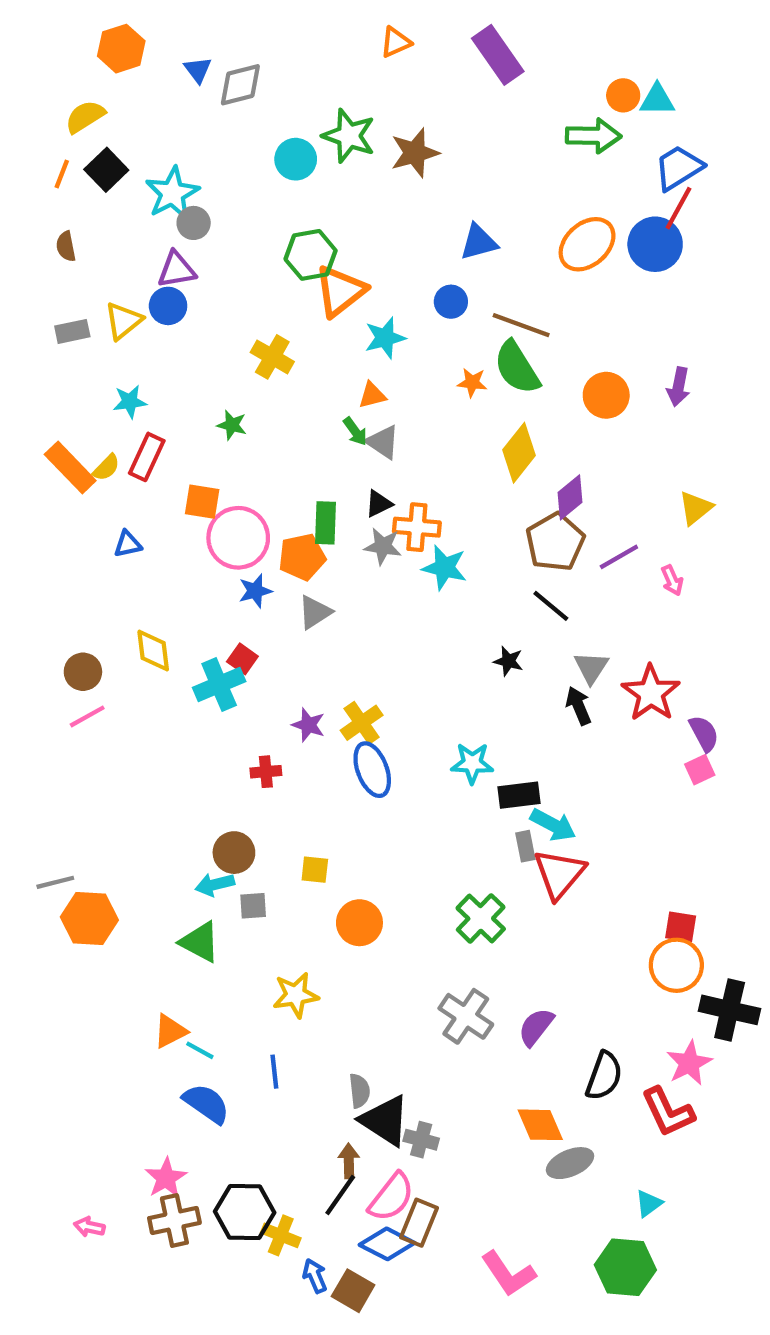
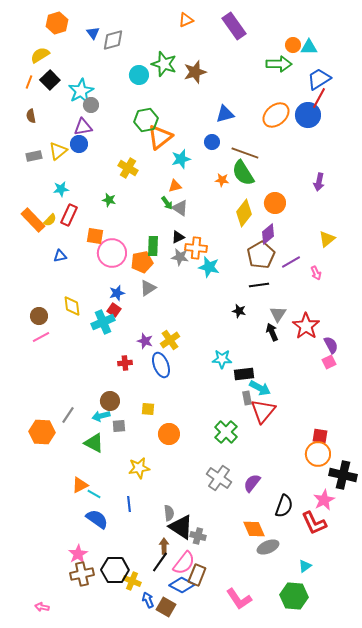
orange circle: (606, 395) -> (275, 203), moved
blue star: (255, 591) -> (117, 293), moved
black line: (551, 606) -> (259, 285), turned -48
blue ellipse: (372, 770) -> (161, 365), moved
gray line: (55, 882) -> (68, 415), moved, turned -42
pink arrow: (89, 1227) -> (42, 607), moved

